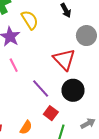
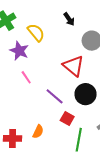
orange semicircle: (26, 127) -> (38, 132), moved

